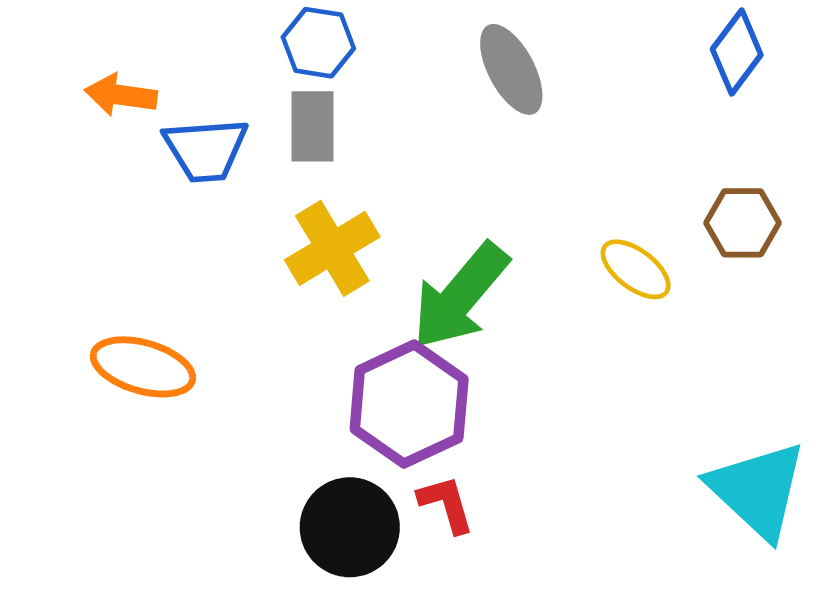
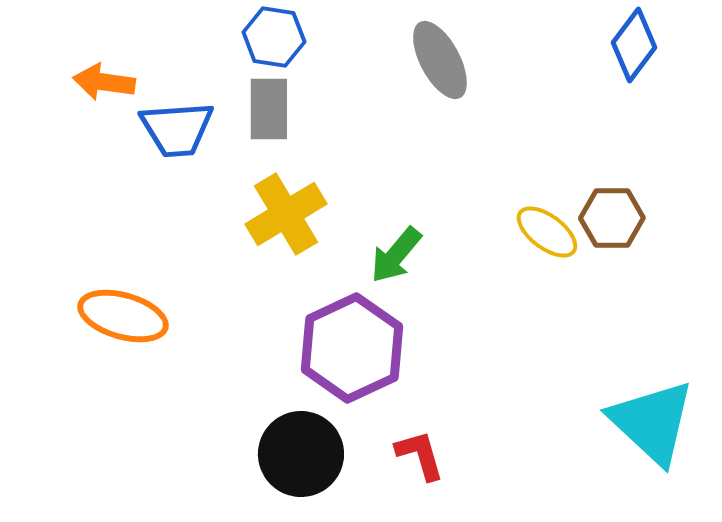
brown hexagon: (743, 223) -> (612, 218), moved
green arrow: (460, 296) -> (396, 255), size x0.6
red L-shape: (446, 504) -> (420, 455), moved

